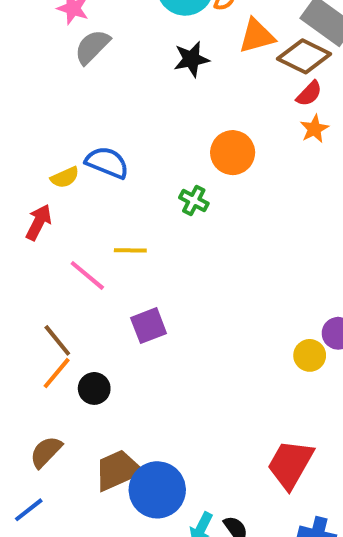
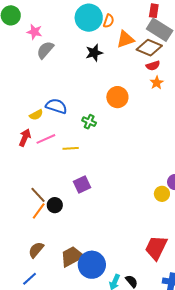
red semicircle: (309, 94) -> (153, 66), turned 32
green cross: (194, 200) -> (89, 122), moved
pink line: (87, 275) -> (46, 139), moved, turned -60
black circle: (94, 388) -> (55, 205), moved

